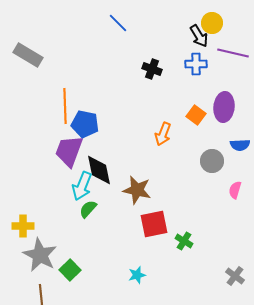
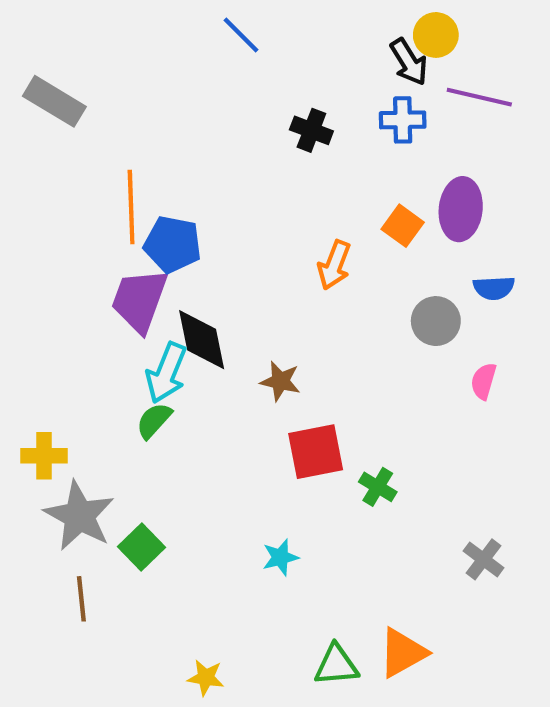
brown star: (137, 190) -> (280, 381), size x0.7
green semicircle: (88, 209) -> (154, 421), moved

